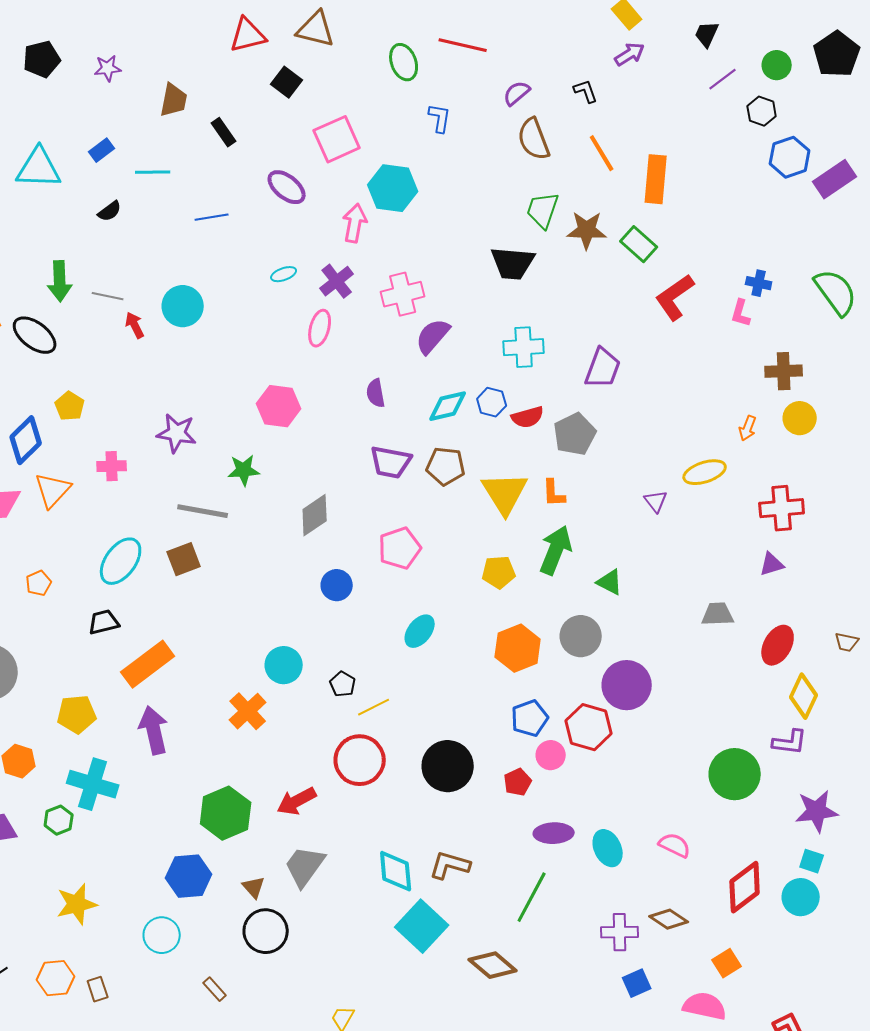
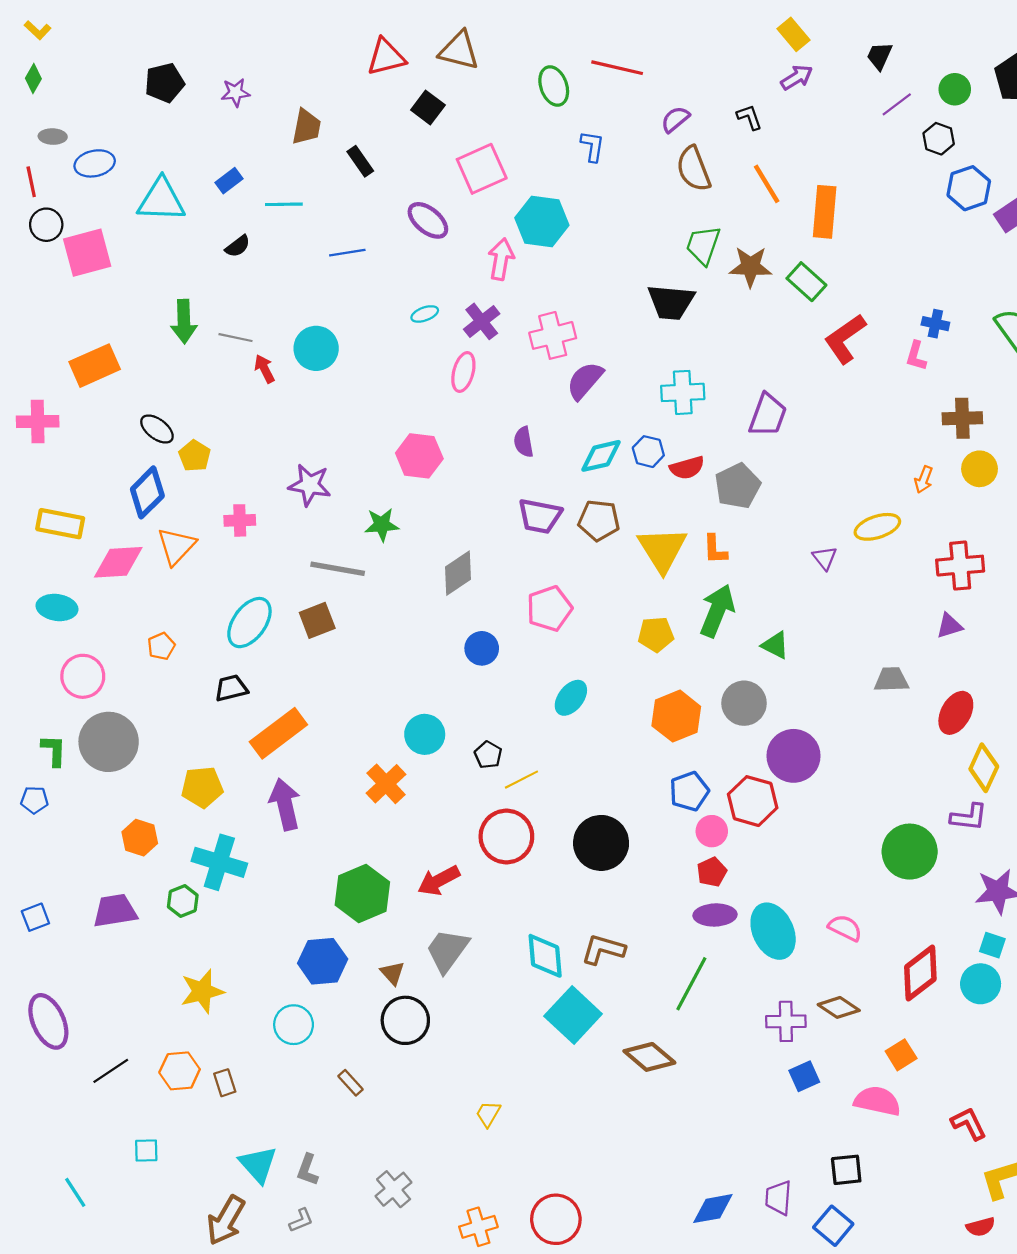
black ellipse: (35, 335) -> (157, 429), moved, size x0.7
red pentagon: (518, 782) -> (712, 872), moved
cyan ellipse: (608, 848) -> (773, 931), size x1.4

